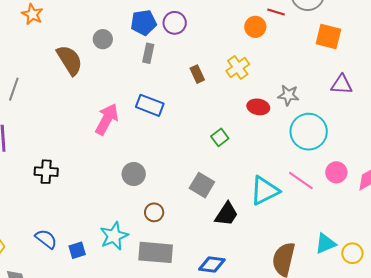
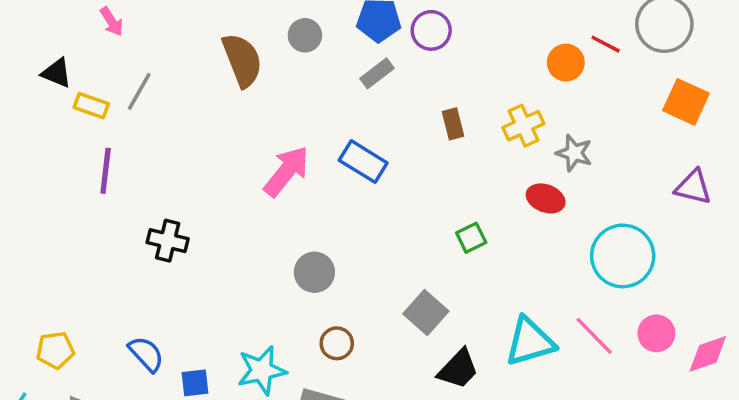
gray rectangle: (148, 53) -> (377, 73), turned 30
gray star: (288, 95) -> (574, 153), moved

